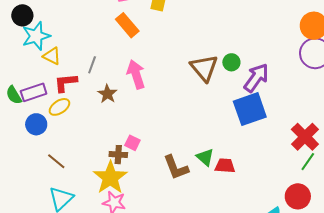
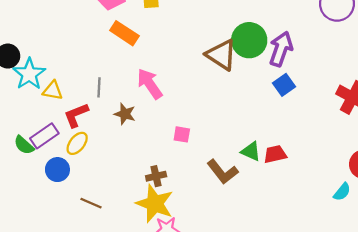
green circle: (231, 62) -> (249, 40), size x1.8
blue square: (250, 109) -> (284, 85), size x0.6
pink square: (132, 143) -> (182, 134), moved

